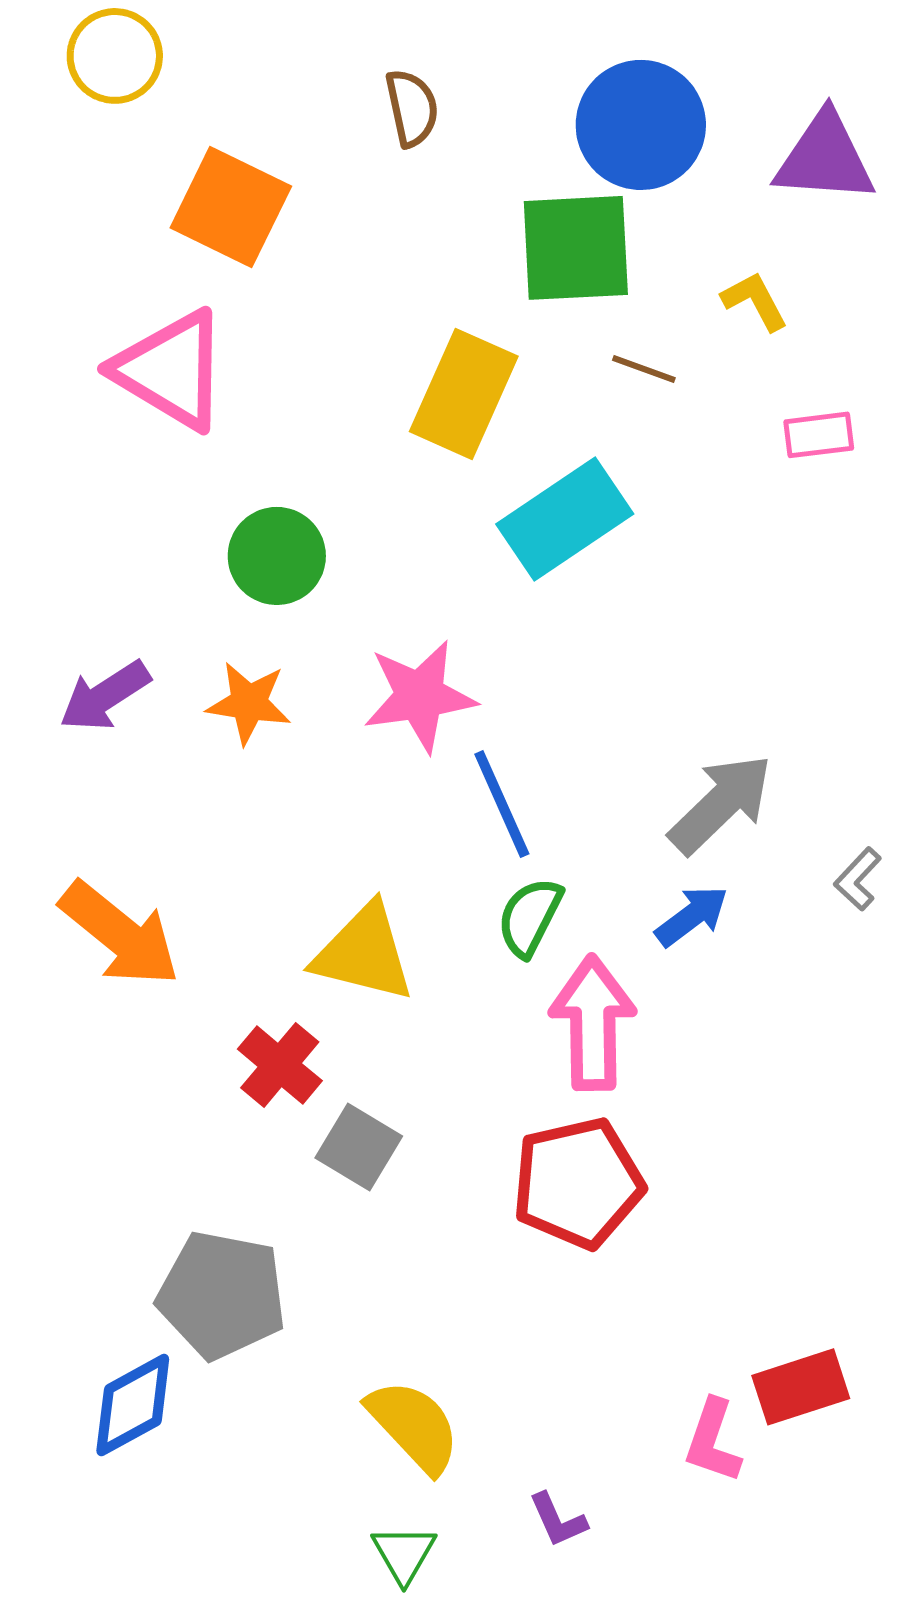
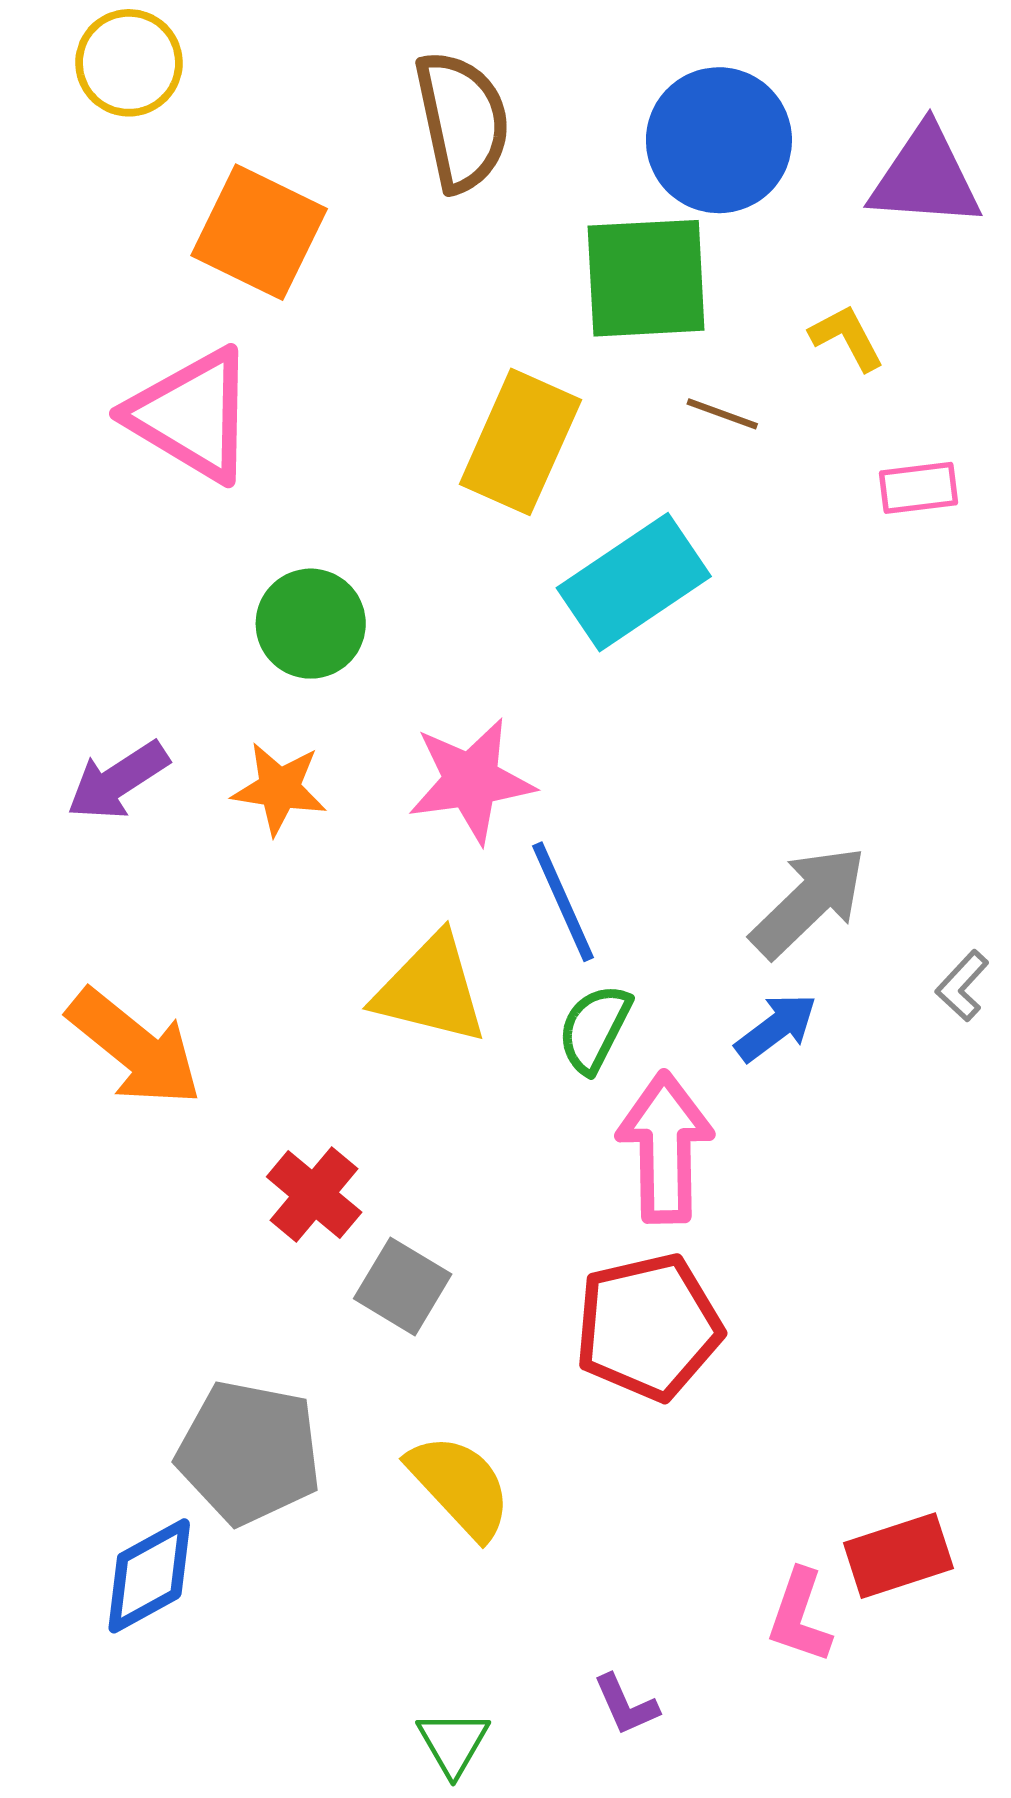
brown semicircle: (412, 108) -> (462, 121), size x1.6
yellow triangle: (364, 953) -> (431, 989), moved
yellow semicircle: (414, 1426) -> (460, 1486), moved

